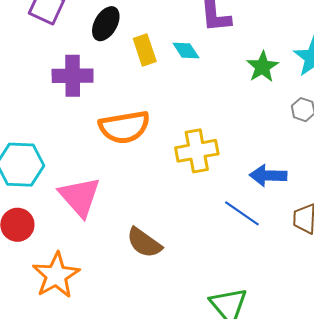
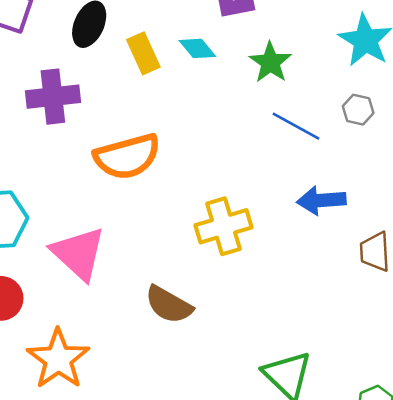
green star: (262, 67) -> (270, 62), moved
yellow cross: (197, 151) -> (223, 226), moved
blue line: (242, 213) -> (296, 126), moved

